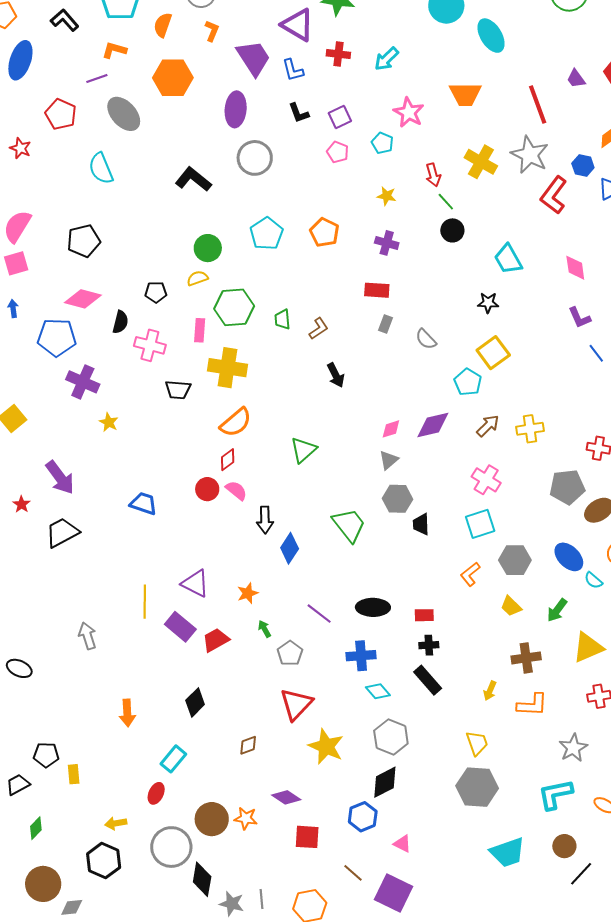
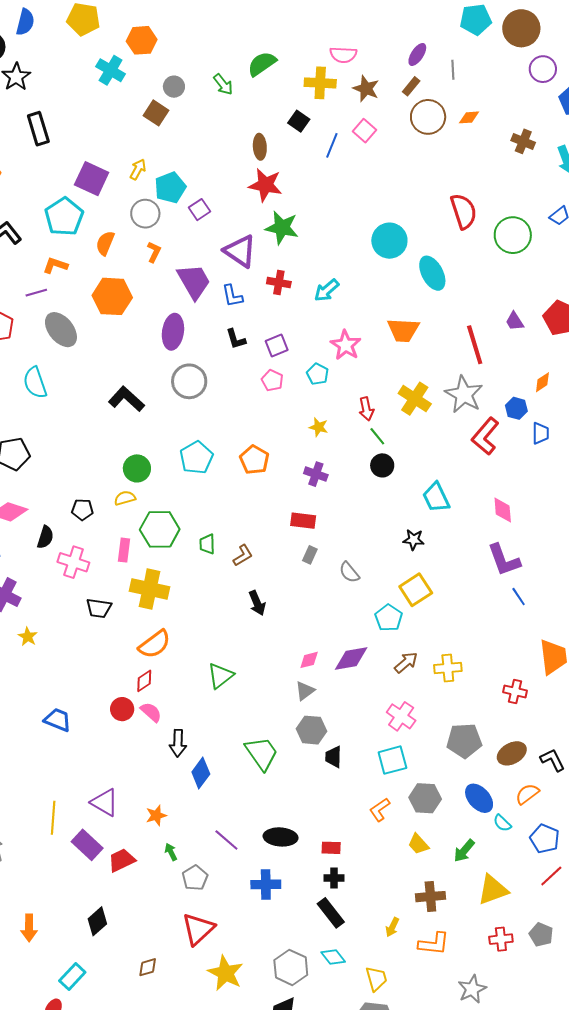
purple L-shape: (579, 318) -> (504, 560), size x1.5
gray pentagon: (567, 487) -> (464, 741), moved
cyan diamond: (378, 691) -> (333, 957), moved

